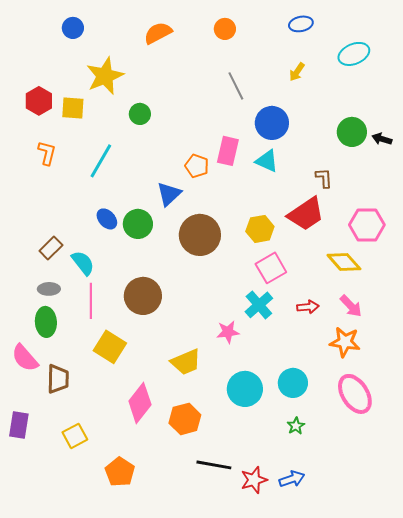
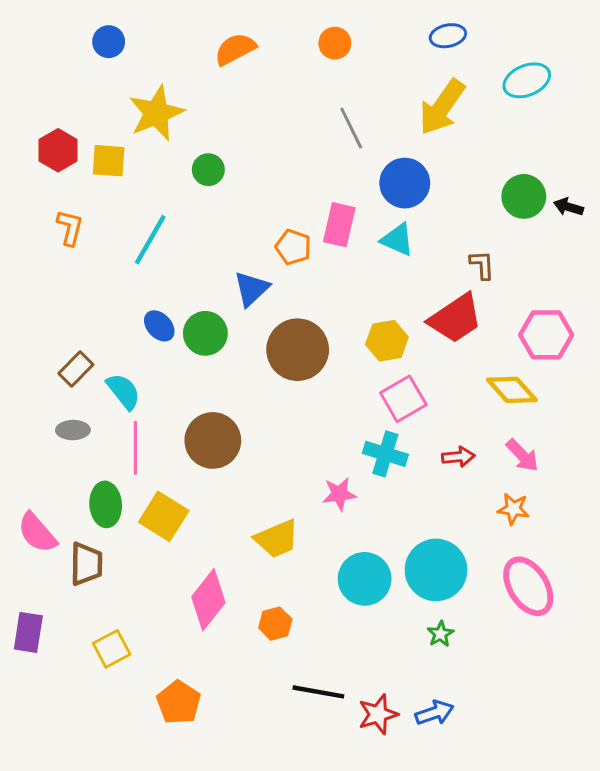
yellow arrow: (297, 72) -> (442, 107), size x2.0
cyan cross: (259, 305) -> (385, 454), turned -32
green ellipse: (46, 322) -> (106, 504), moved
orange star: (345, 342) -> (513, 509), size x0.7
cyan circle: (293, 383) -> (436, 570), size x1.4
orange hexagon: (185, 419) -> (275, 624), size x0.7

